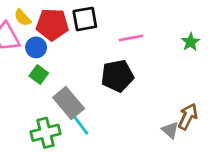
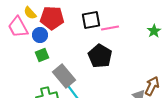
black square: (85, 19) -> (91, 20), moved
green square: (39, 75) -> (42, 55), turned 32
black pentagon: (117, 76) -> (100, 56), turned -30

